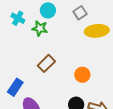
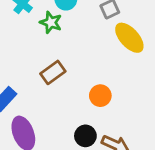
yellow ellipse: (97, 31) -> (129, 38), turned 45

